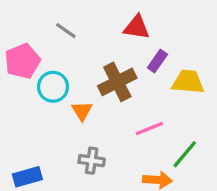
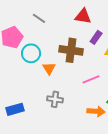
brown cross: (117, 82) -> (71, 50), turned 35

